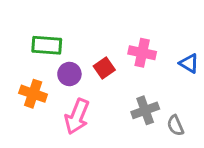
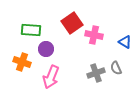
red square: (104, 68) -> (72, 23), moved, size x1.5
gray semicircle: (175, 125) -> (116, 68), moved

